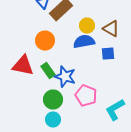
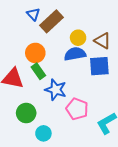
blue square: (108, 54) -> (99, 66), size x1.5
green rectangle: (48, 71) -> (38, 71), moved
green circle: (53, 100) -> (26, 113), moved

